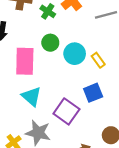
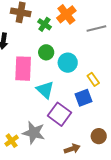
yellow rectangle: (98, 60) -> (93, 79), moved
cyan triangle: (31, 96) -> (45, 90), moved

